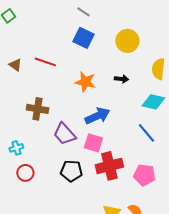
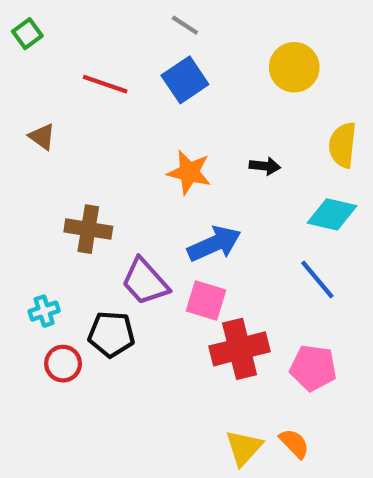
blue square: (83, 38) -> (185, 80), turned 30
yellow circle: (127, 41) -> (294, 67), moved
red line: (45, 62) -> (105, 84), moved
black pentagon: (71, 171) -> (111, 334), moved

